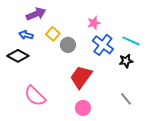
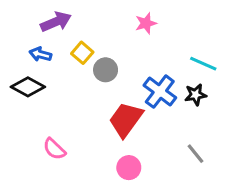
pink star: (94, 23) -> (146, 23), moved
blue cross: (103, 45) -> (160, 92), moved
pink semicircle: (35, 96) -> (54, 149), size x0.7

